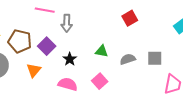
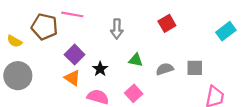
gray arrow: (67, 23) -> (117, 29), moved
brown pentagon: (20, 41) -> (45, 27), moved
orange triangle: (34, 70) -> (72, 78), moved, turned -35

